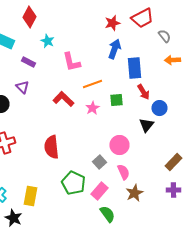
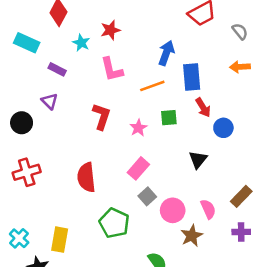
red star: (112, 23) -> (110, 30), moved
gray semicircle: (164, 36) -> (240, 31), moved
orange line: (92, 84) -> (152, 86), moved
red L-shape: (63, 99) -> (102, 116), turned 65
black triangle: (146, 125) -> (198, 160), moved
pink circle: (119, 145) -> (173, 210), moved
pink semicircle: (123, 172) -> (208, 209), moved
pink rectangle: (99, 191) -> (138, 168), moved

